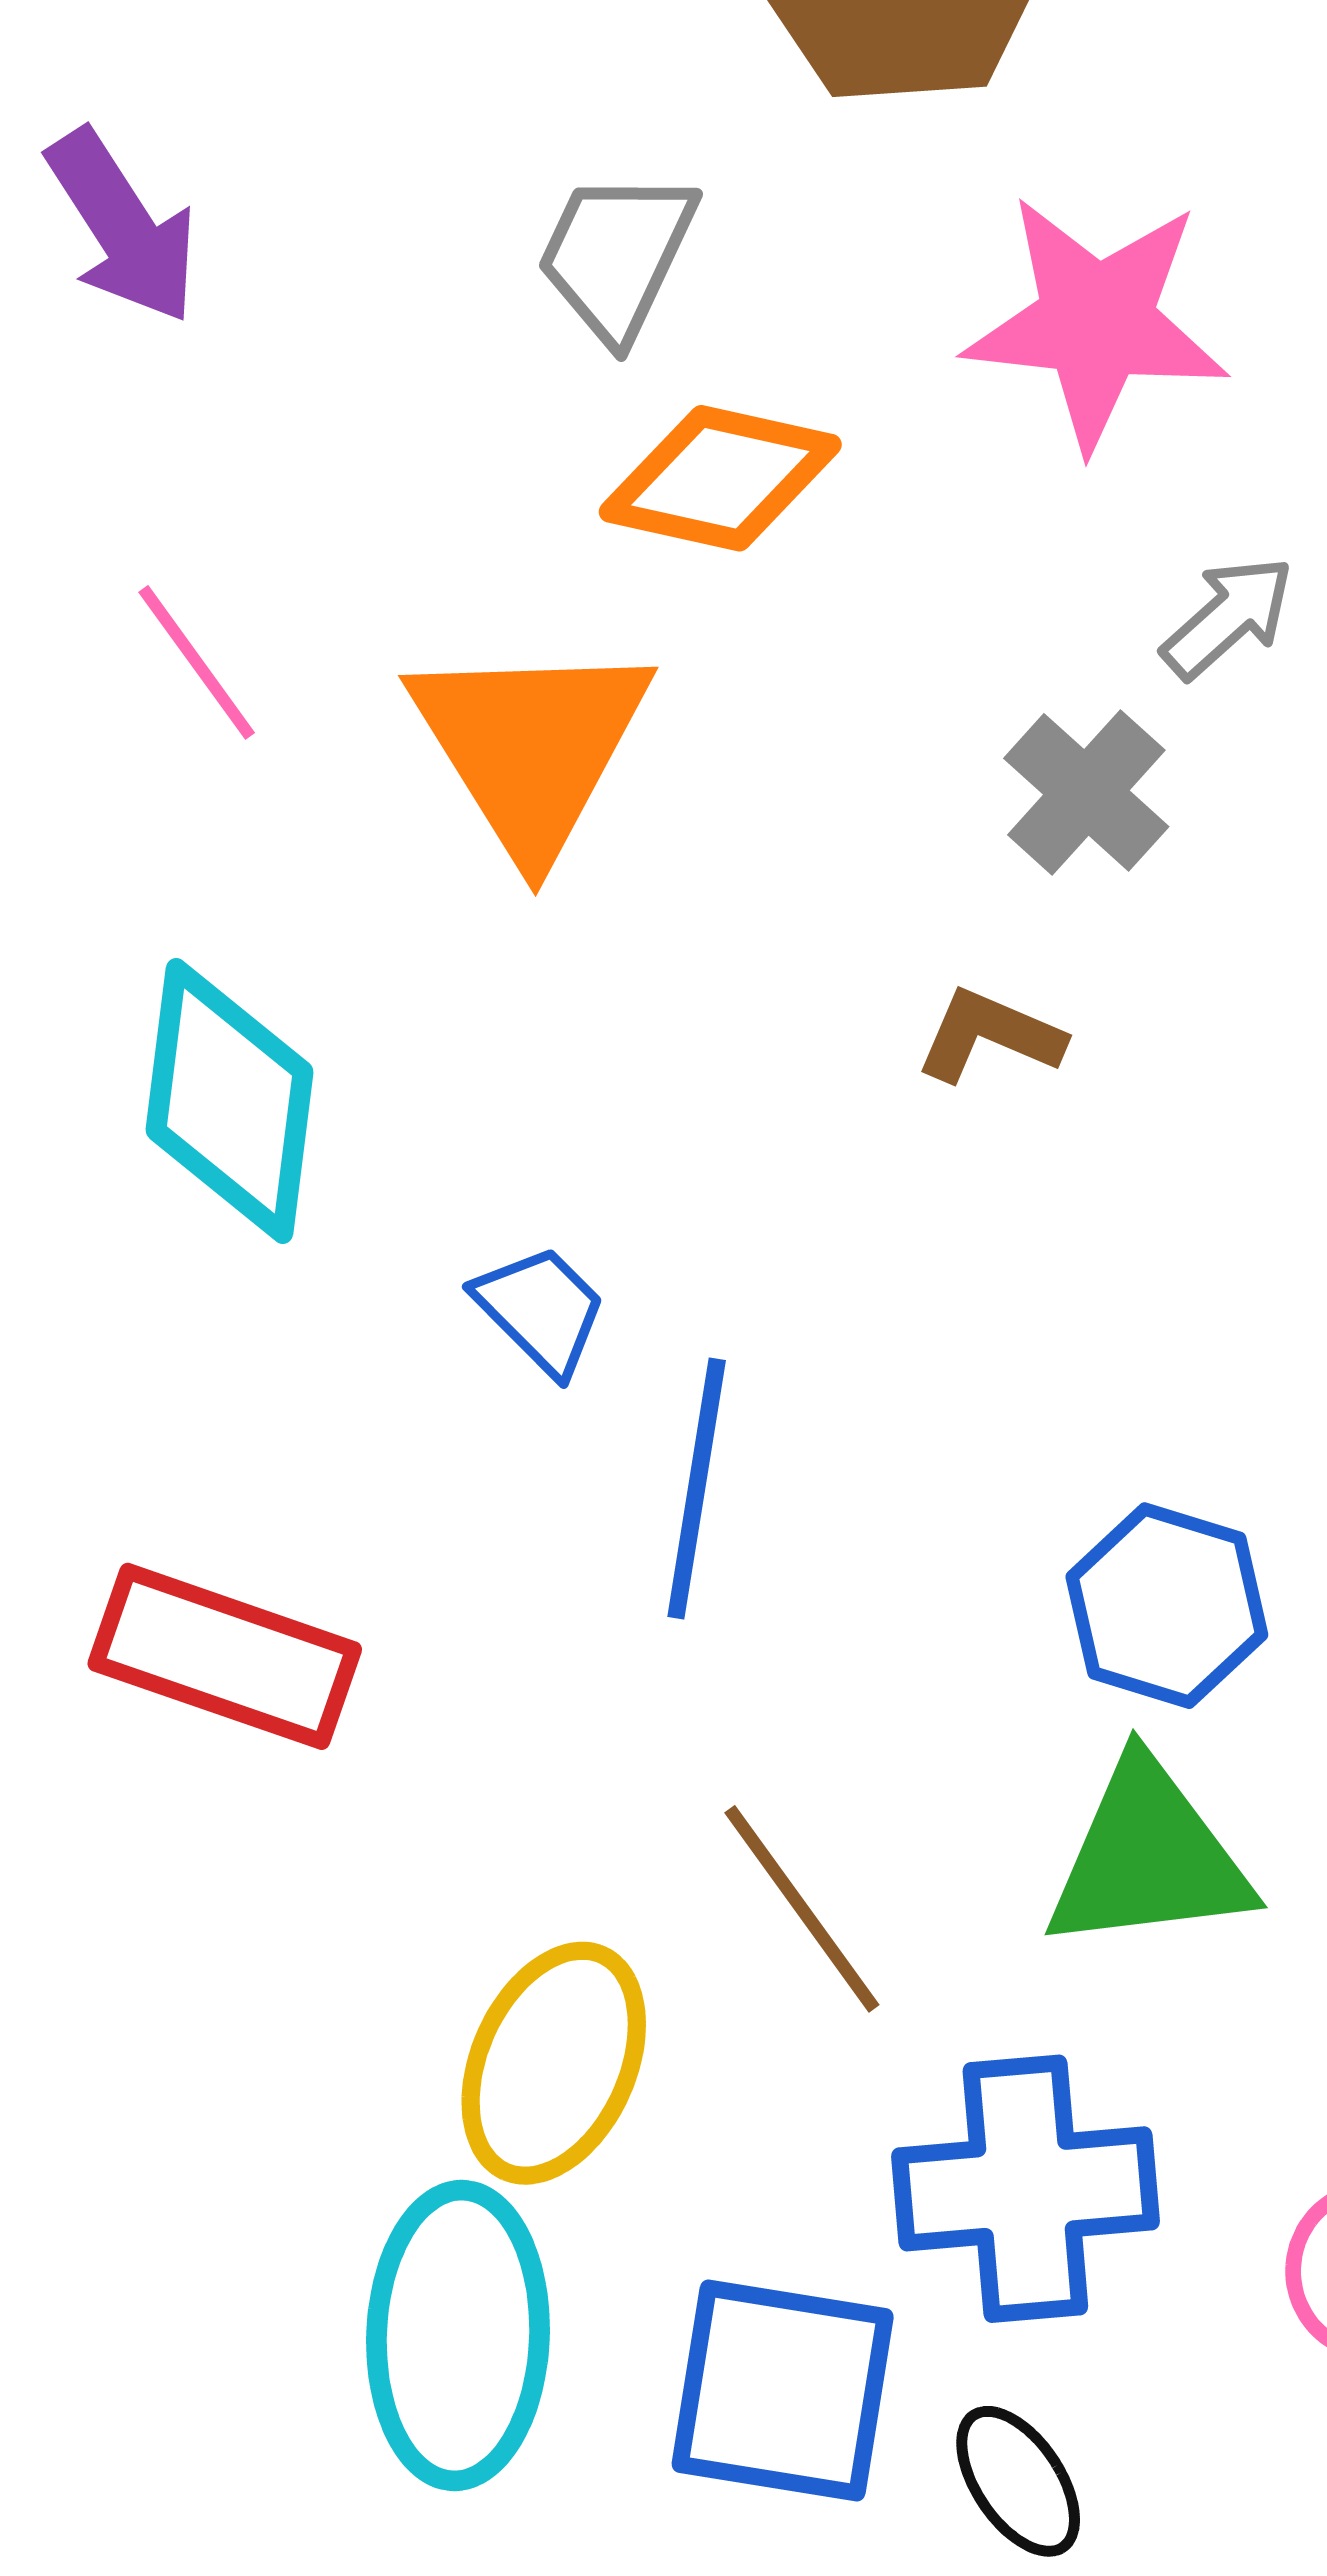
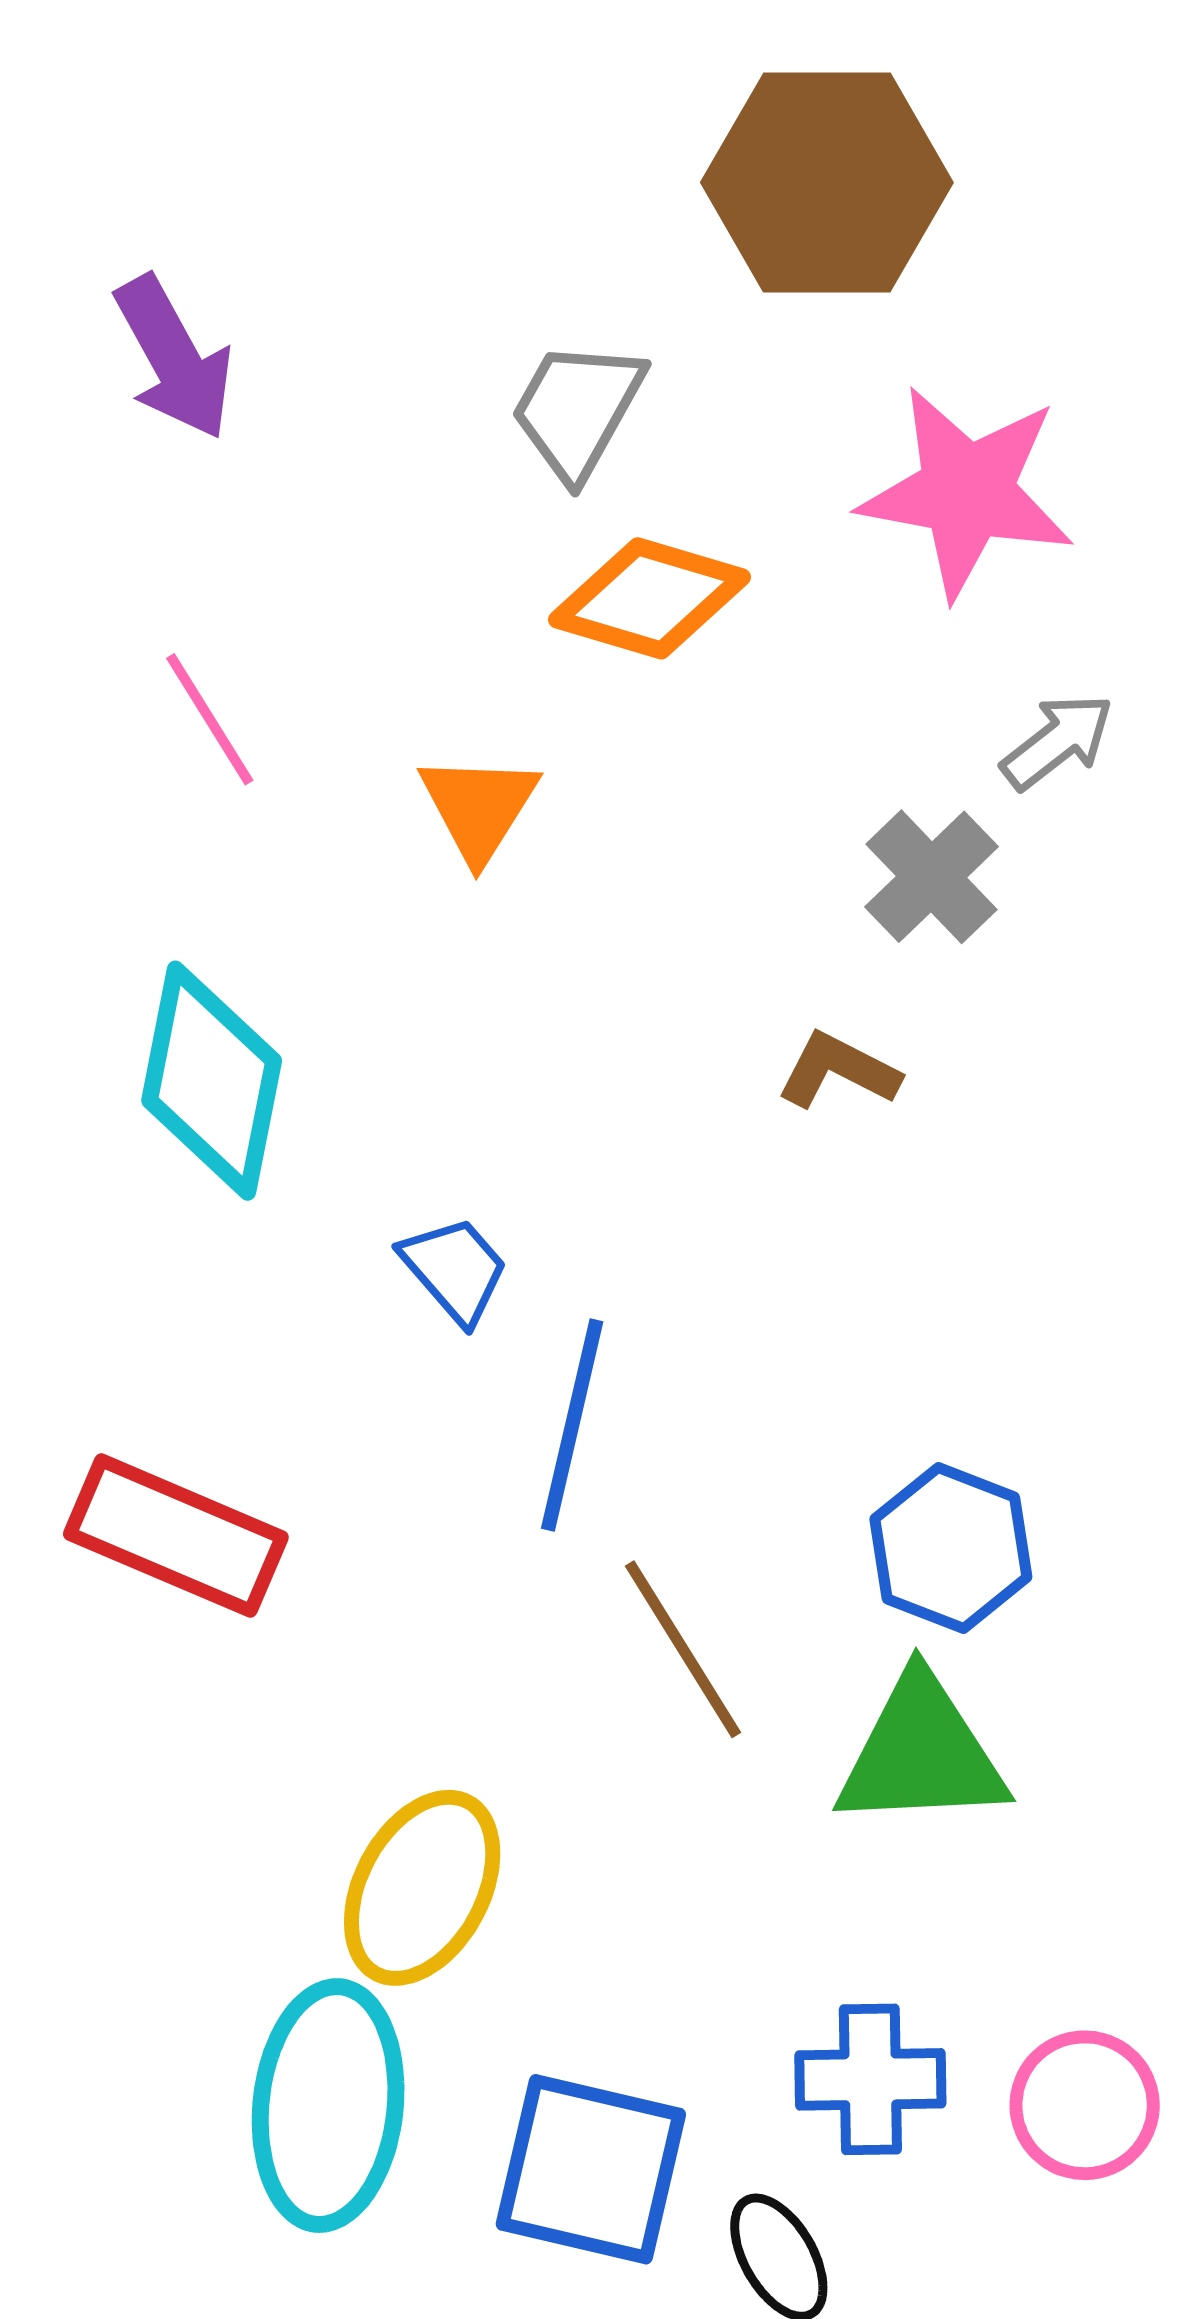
orange triangle: (531, 746) -> (479, 807), size x0.6
brown line: (802, 1909) -> (683, 1649), moved
blue cross: (1025, 2189) -> (870, 2079), moved, size x0.7

